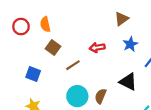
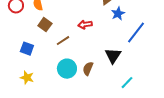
blue star: (130, 44) -> (118, 14), moved
black triangle: (128, 82) -> (113, 56), turned 36

